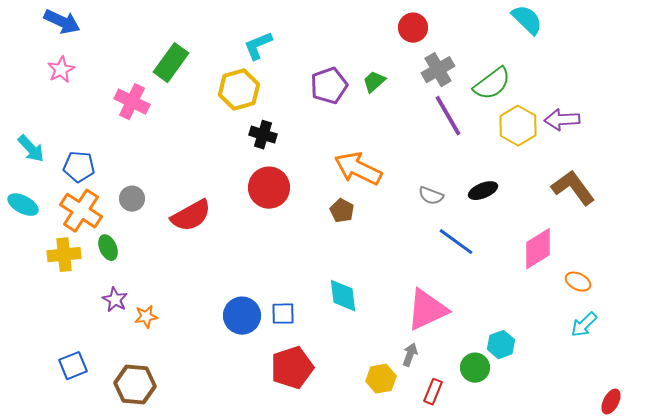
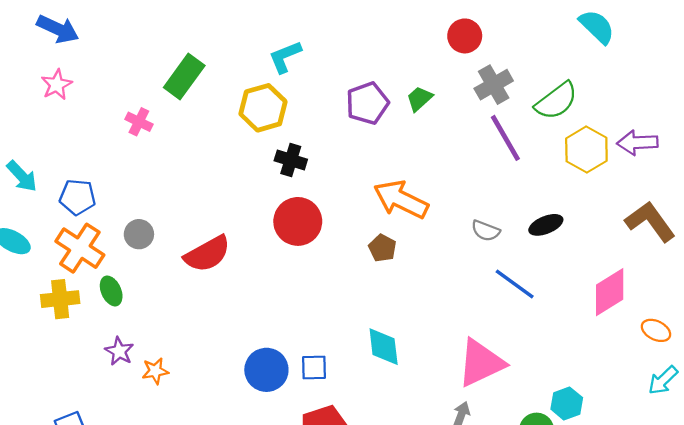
pink cross: (132, 102) -> (139, 122), size x0.7

